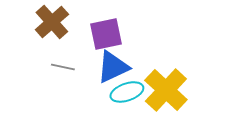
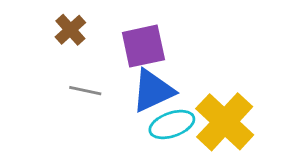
brown cross: (52, 22) -> (70, 30), size x0.7

